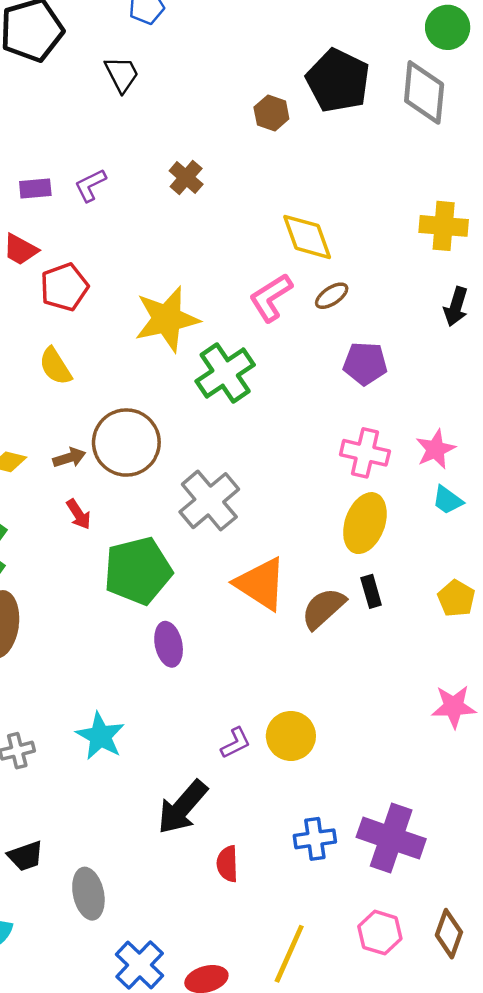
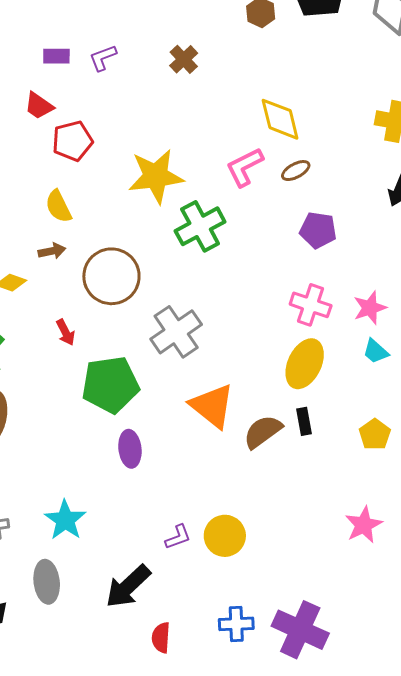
brown arrow: (69, 458) -> (52, 251), moved
pink star: (454, 707) -> (364, 525), turned -30
gray ellipse: (88, 894) -> (47, 582), moved

